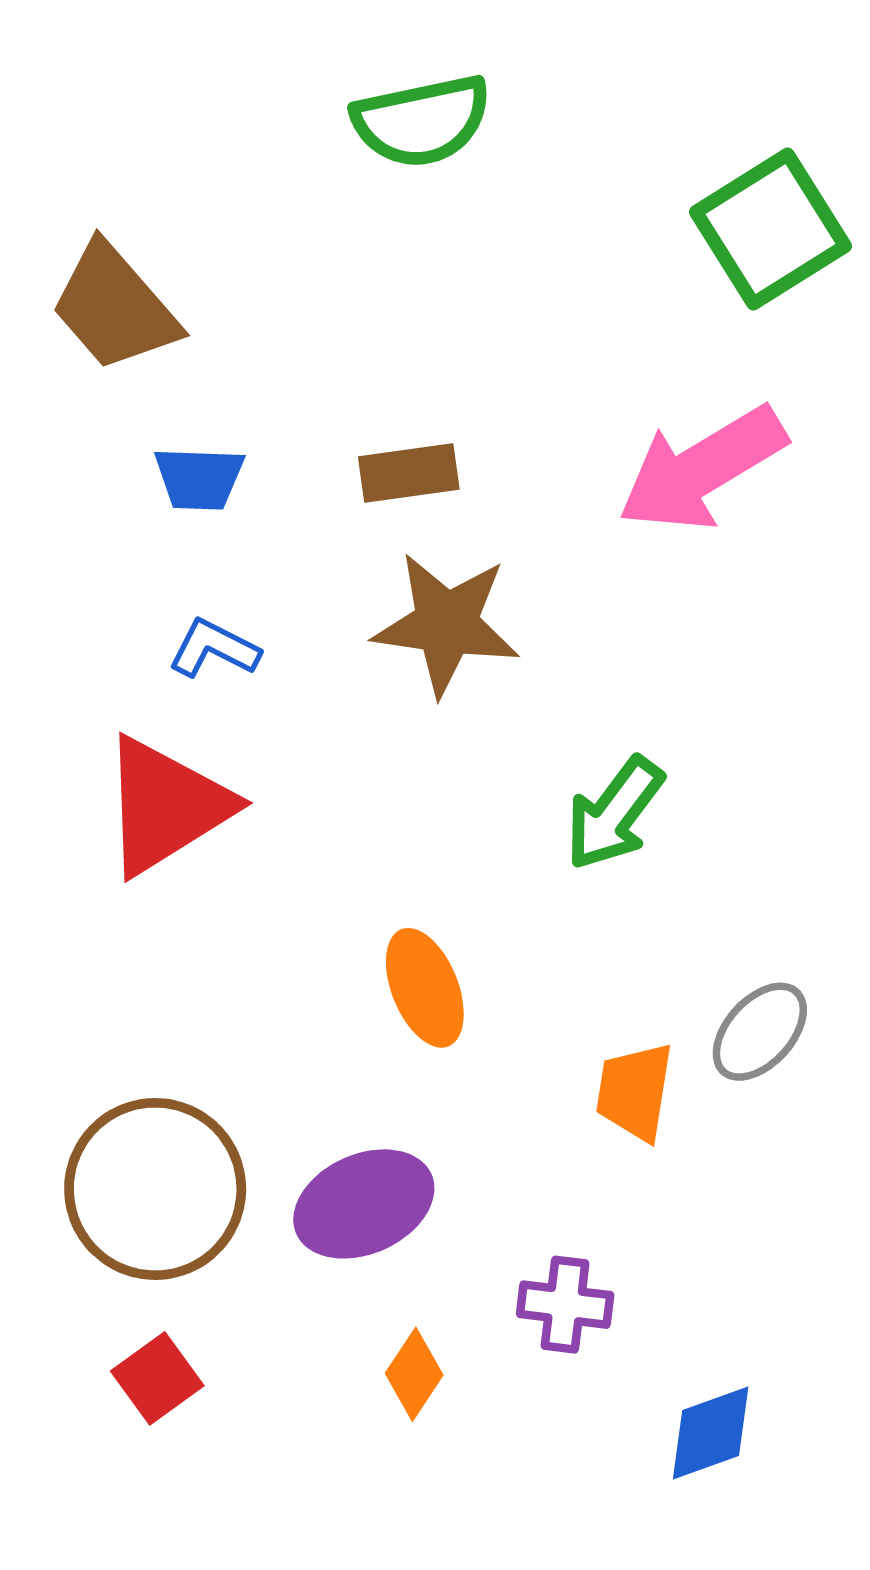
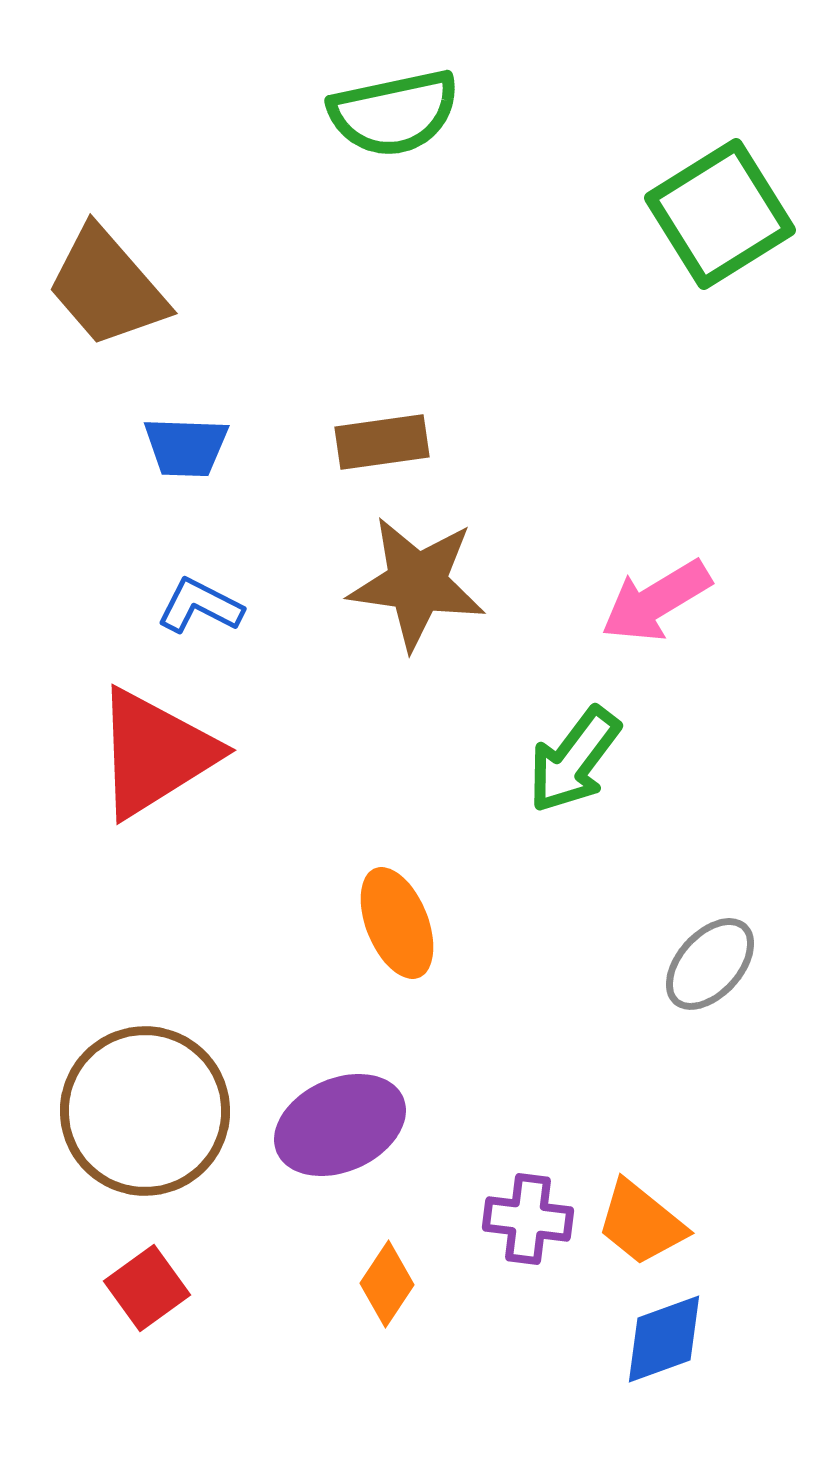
pink arrow: (702, 469) -> (656, 601), moved, size x0.7
orange trapezoid: (635, 1092) -> (641, 1223), moved, turned -60

